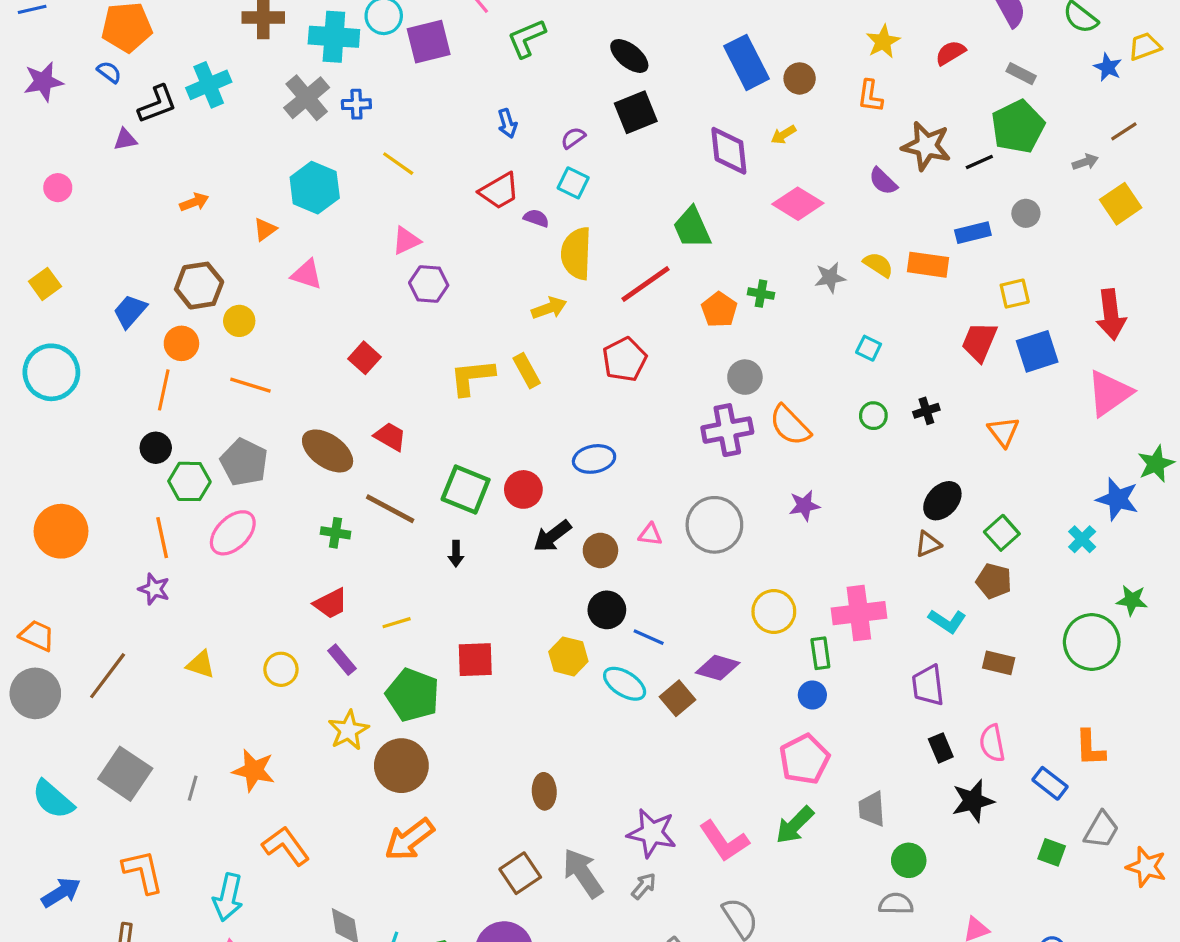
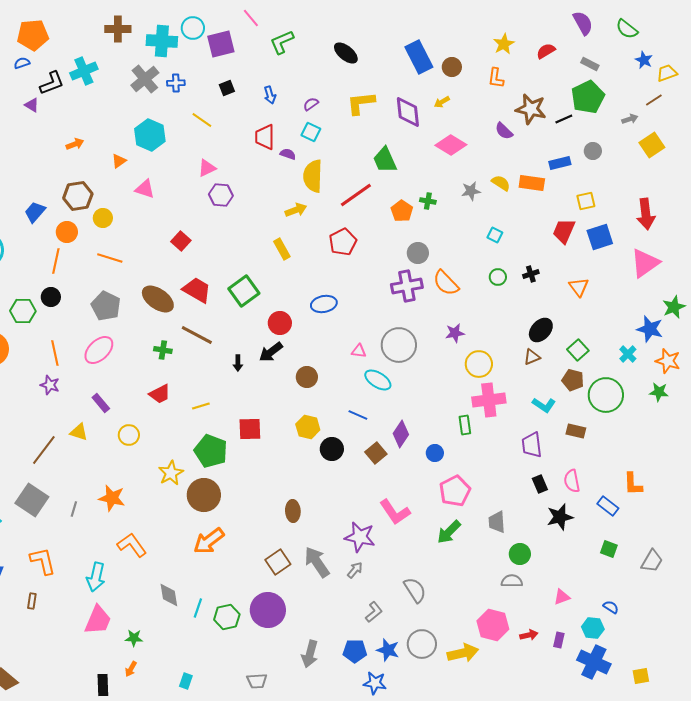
yellow trapezoid: (1145, 46) -> (667, 73), moved
blue semicircle: (109, 72) -> (22, 63), turned -56
black square: (636, 112) -> (227, 88), moved, size x0.6
purple triangle: (125, 139) -> (32, 105), turned 42
red trapezoid: (499, 191) -> (265, 137), turned 120
yellow L-shape: (472, 377) -> (361, 103), moved
red trapezoid: (390, 436) -> (197, 290), size x1.4
green hexagon: (189, 481) -> (23, 311), moved
green square: (466, 489) -> (244, 291), moved, turned 32
black arrow: (552, 536) -> (271, 352), moved
brown circle: (600, 550) -> (307, 377), moved
black circle: (607, 610) -> (332, 449), moved
yellow circle: (774, 611) -> (479, 364), moved
green circle: (1092, 642) -> (606, 395), moved
purple rectangle: (342, 660) -> (101, 403), moved
purple diamond: (718, 668) -> (401, 434), turned -72
brown line: (108, 676) -> (44, 450), moved
cyan ellipse: (625, 684) -> (378, 380), moved
blue circle: (812, 695) -> (435, 453), moved
gray trapezoid: (1101, 830) -> (652, 561), moved
pink L-shape: (724, 841) -> (395, 512), moved
orange star: (1146, 867) -> (668, 361), moved

